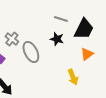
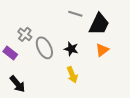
black star: (57, 39) -> (71, 49), moved
yellow arrow: (73, 77) -> (72, 75), moved

